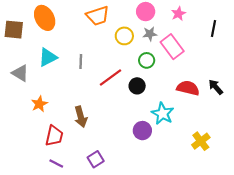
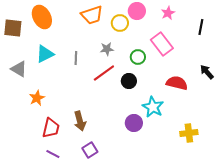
gray star: (150, 34) -> (107, 49), moved
yellow circle: (124, 36) -> (120, 23), moved
black arrow: (216, 87) -> (207, 72), moved
brown arrow: (81, 117) -> (80, 121), moved
yellow cross: (201, 141) -> (189, 133), turned 30

